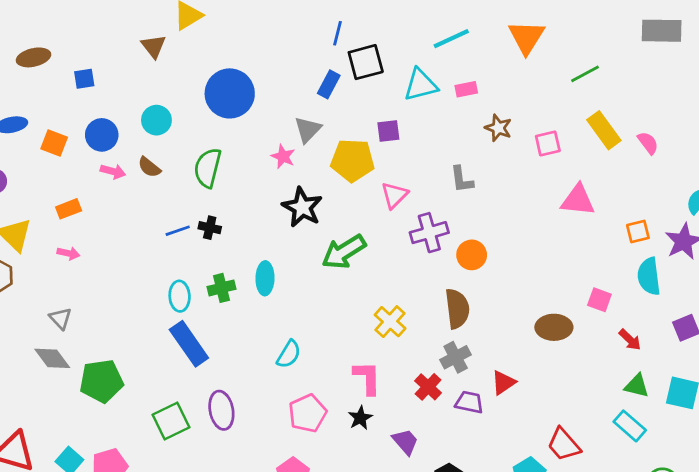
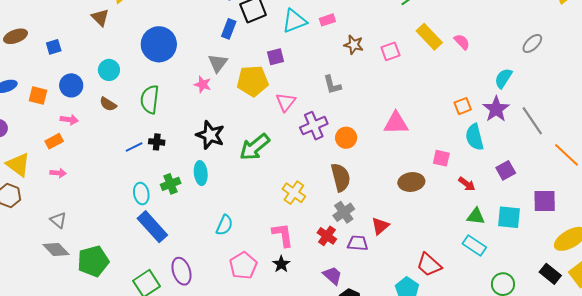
pink arrow: (113, 171) -> (69, 120), moved
pink triangle: (578, 200) -> (396, 123), moved
black star: (302, 207) -> (210, 135), moved
purple trapezoid: (405, 442) -> (333, 276), moved

